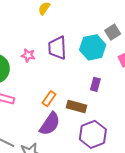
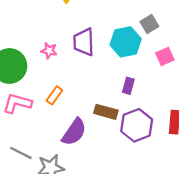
orange rectangle: (49, 99) -> (54, 95), moved
purple hexagon: (93, 134) -> (137, 125), moved

